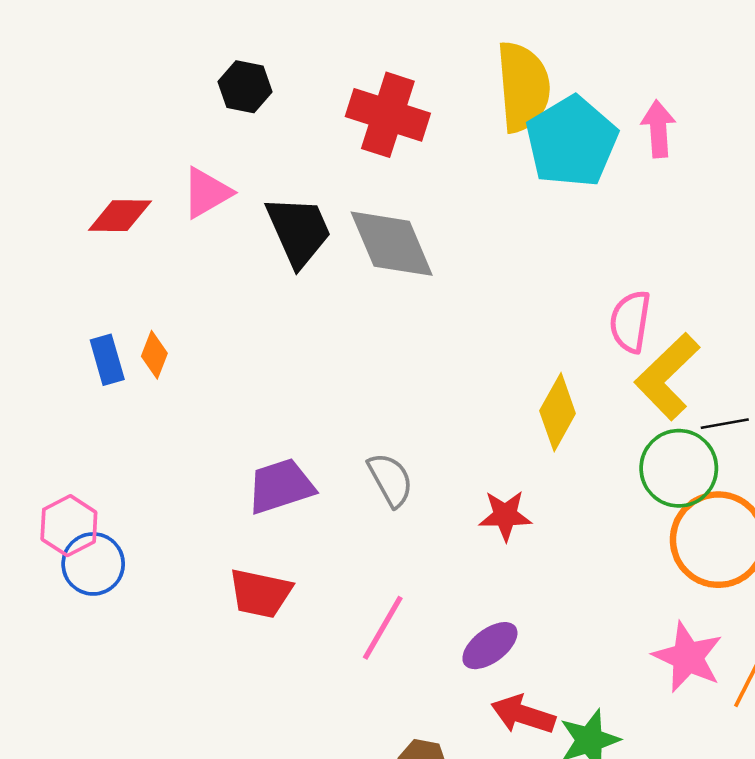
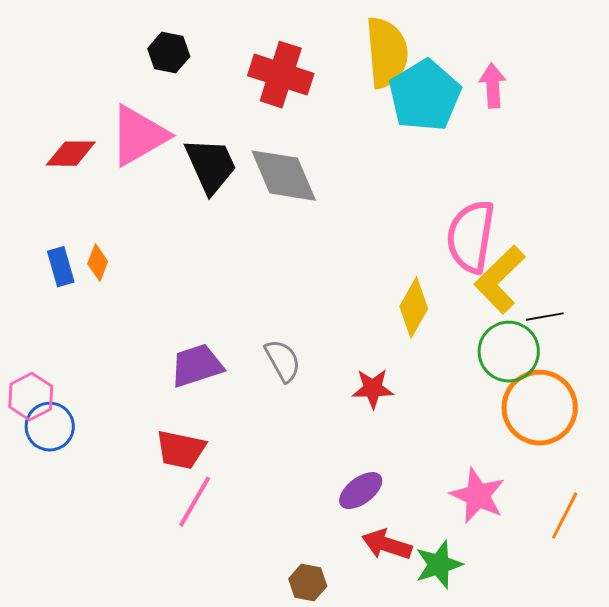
pink triangle: (207, 193) -> (139, 136), size x1.5
pink semicircle: (630, 322) -> (471, 237), size x1.5
pink line: (383, 628) -> (195, 502), moved
pink star: (688, 657) -> (478, 496), moved

